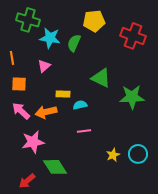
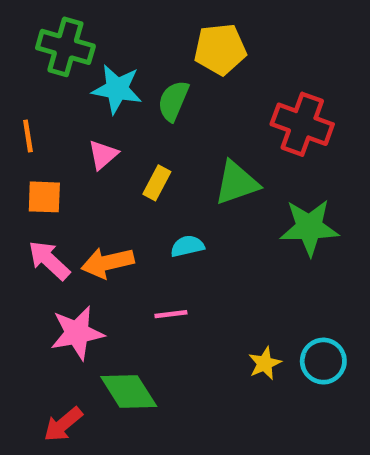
red cross: (133, 36) -> (302, 124), moved
green triangle: (101, 78) -> (237, 183), turned -45
yellow rectangle: (63, 94) -> (157, 183), moved, turned -64
pink line: (84, 131) -> (171, 314), moved

